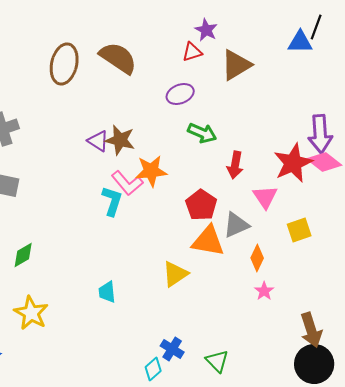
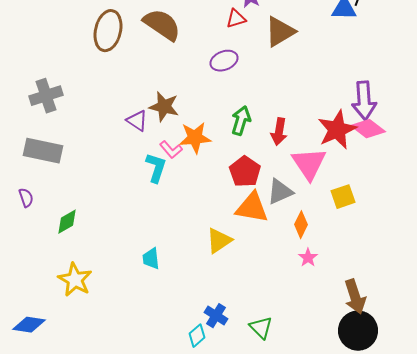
green arrow: (202, 133) -> (241, 121), moved, turned -96
purple triangle: (98, 141) -> (137, 121), moved
pink L-shape: (127, 183) -> (171, 150), size x0.7
pink triangle: (265, 197) -> (309, 164), size x1.4

